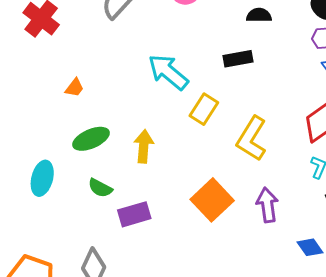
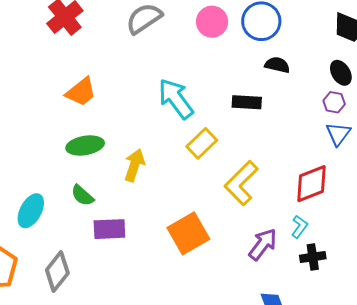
orange trapezoid: (74, 88) -> (81, 92), size x1.6
cyan ellipse: (42, 178) -> (31, 211), moved
purple arrow: (267, 205) -> (263, 244), moved, turned 32

